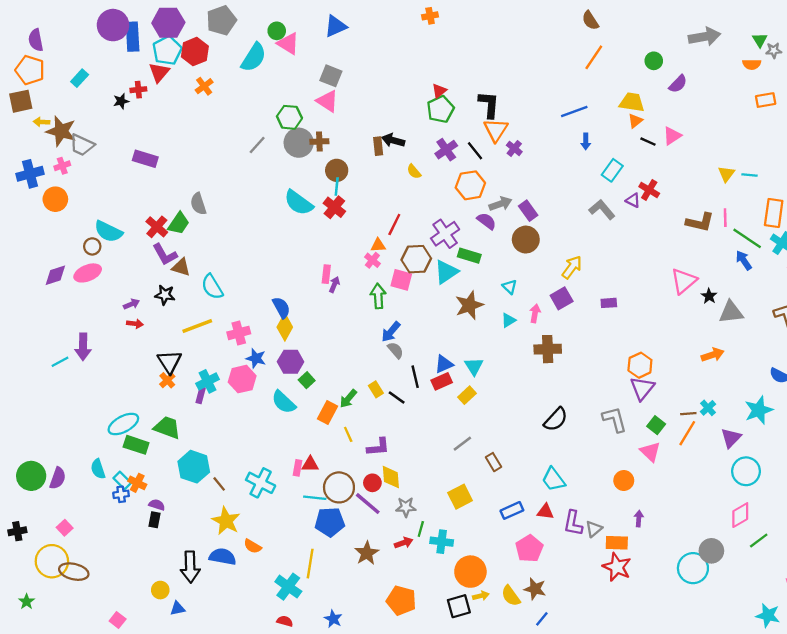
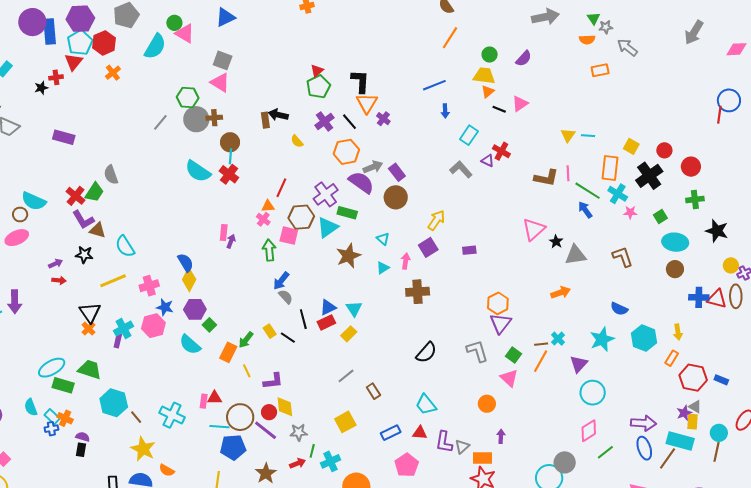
green circle: (654, 61) -> (490, 55), moved
purple semicircle: (487, 221) -> (361, 182), size x1.5
cyan cross: (442, 542) -> (331, 461), turned -30

